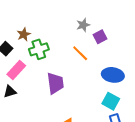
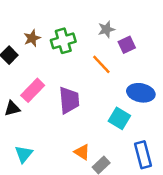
green cross: (39, 49) -> (63, 41), moved
pink rectangle: (16, 70) -> (33, 90), moved
cyan square: (111, 101) -> (119, 118), moved

